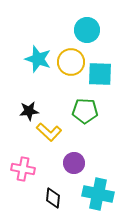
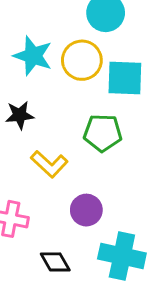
black star: (29, 111) -> (20, 115), moved
black diamond: (53, 198) -> (55, 262), turned -35

